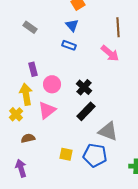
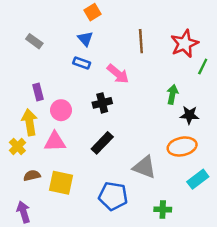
pink arrow: (110, 53) -> (118, 74), moved
black cross: (84, 87) -> (102, 103), moved, turned 35
pink triangle: (47, 110) -> (55, 142), turned 36
gray triangle: (108, 131) -> (145, 167), moved
yellow square: (66, 154) -> (61, 183), moved, size x1.5

